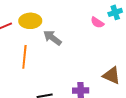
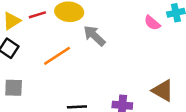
orange line: (24, 57) -> (57, 56), turned 45

